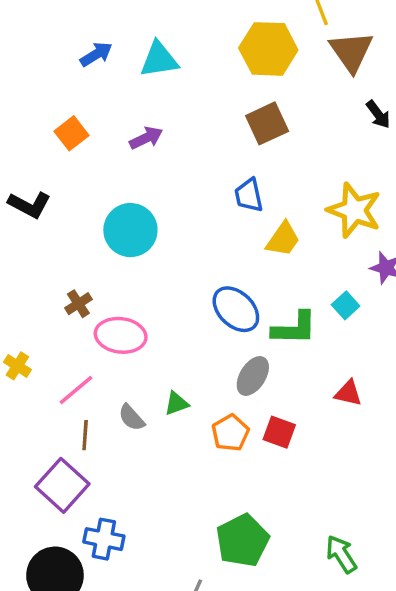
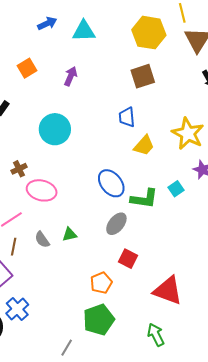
purple arrow: (146, 138) -> (71, 76), turned -48
red triangle: (348, 393) -> (168, 290), moved, size x1.8
orange pentagon: (230, 433) -> (101, 283), moved
blue cross: (104, 539) -> (17, 309), turned 30

